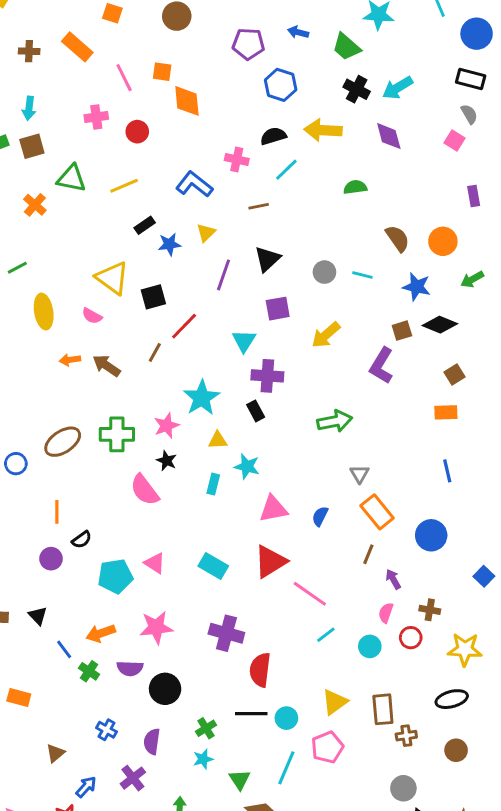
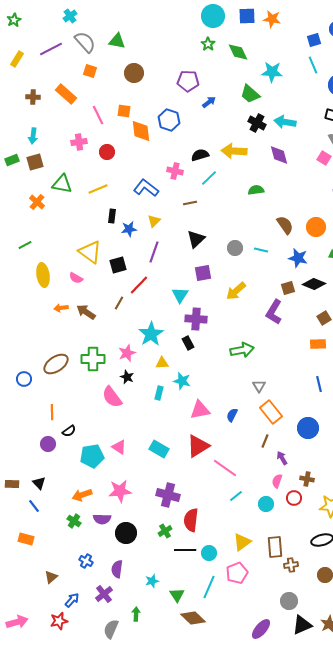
blue arrow: (298, 32) -> (209, 102), moved, turned 128
purple pentagon: (248, 44) -> (188, 81), moved
blue hexagon: (281, 85) -> (169, 120), moved
cyan arrow: (398, 88) -> (285, 122), turned 40
black rectangle: (145, 225) -> (112, 216), turned -48
purple line: (224, 275) -> (154, 252), moved
blue line: (64, 649) -> (34, 506), moved
green cross: (206, 728) -> (165, 531), moved

